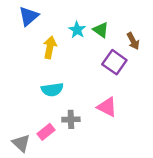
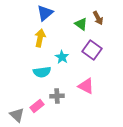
blue triangle: (29, 16) -> (45, 13), moved
cyan star: (77, 30) -> (62, 57), moved
brown arrow: (133, 41) -> (98, 18), moved

